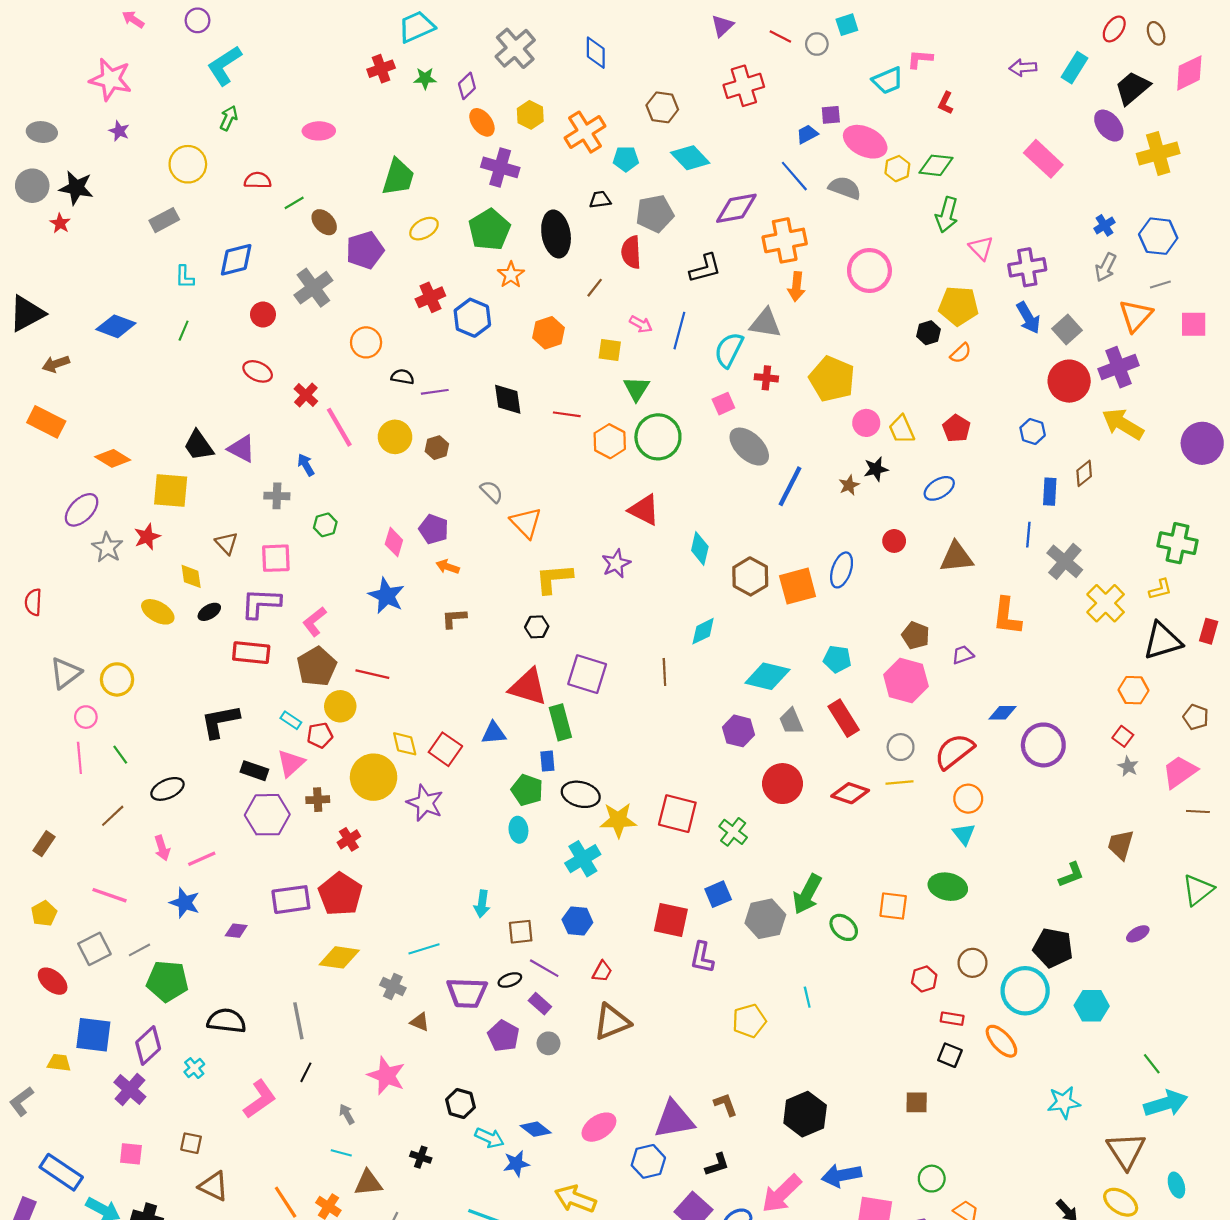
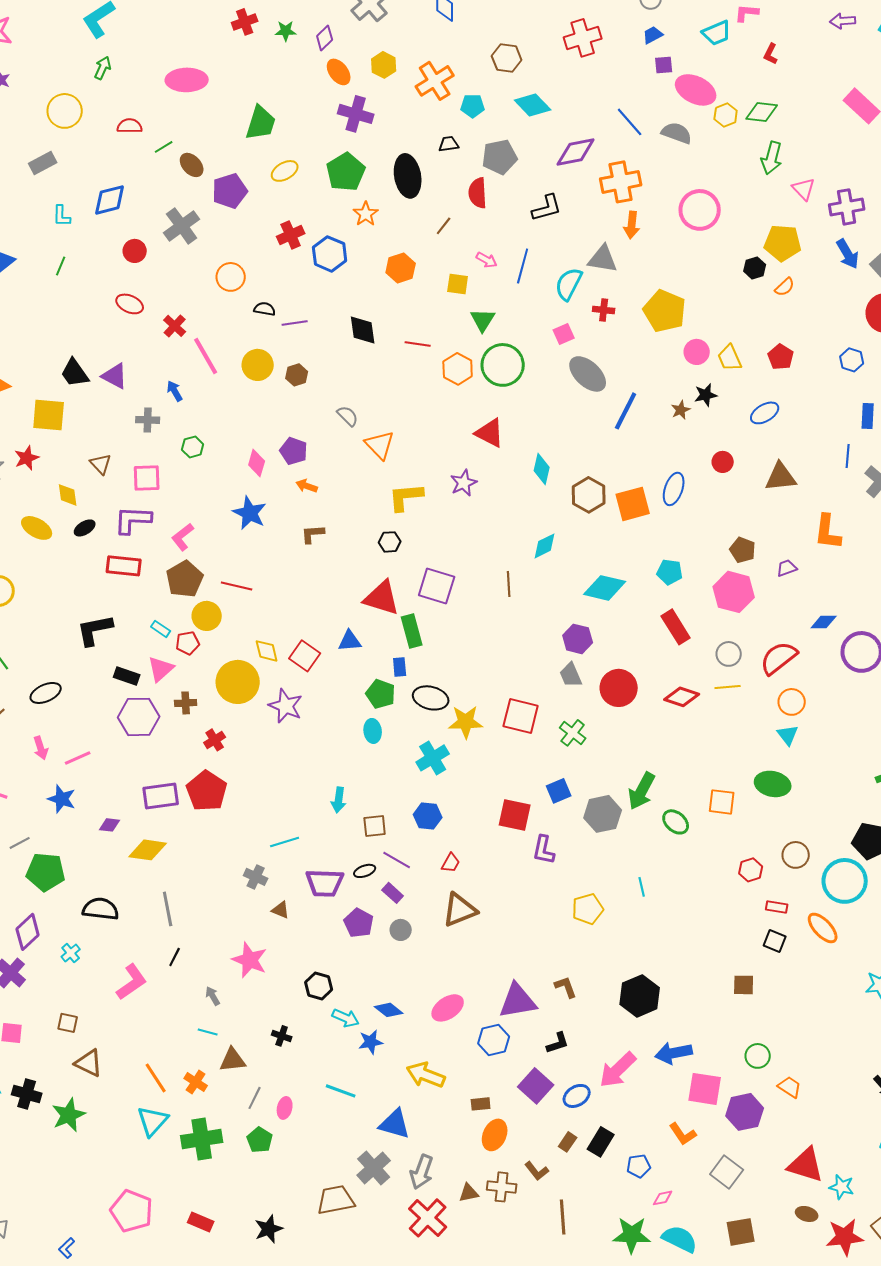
pink ellipse: (319, 131) -> (187, 80), size x1.4
blue trapezoid: (807, 134) -> (653, 35), moved
gray trapezoid: (791, 721) -> (571, 675), moved
yellow diamond: (339, 957) -> (148, 850), moved

